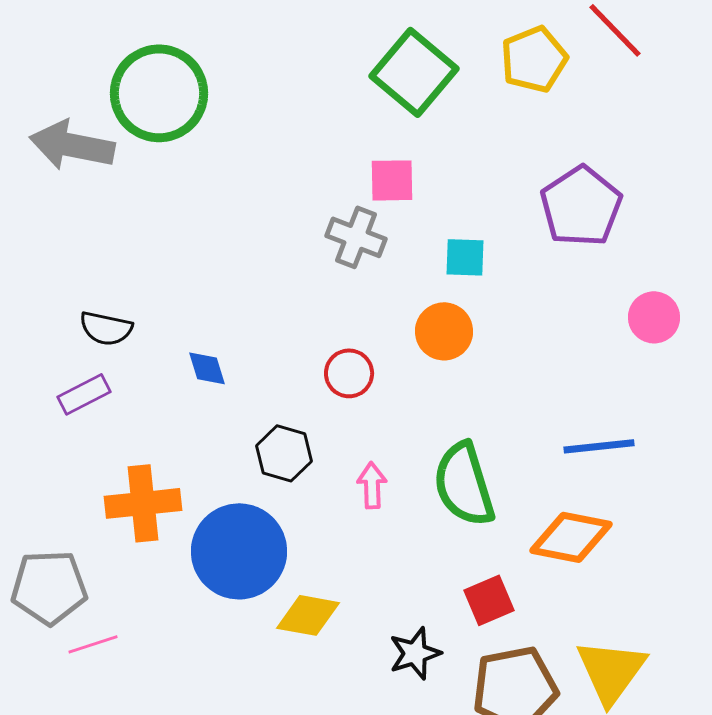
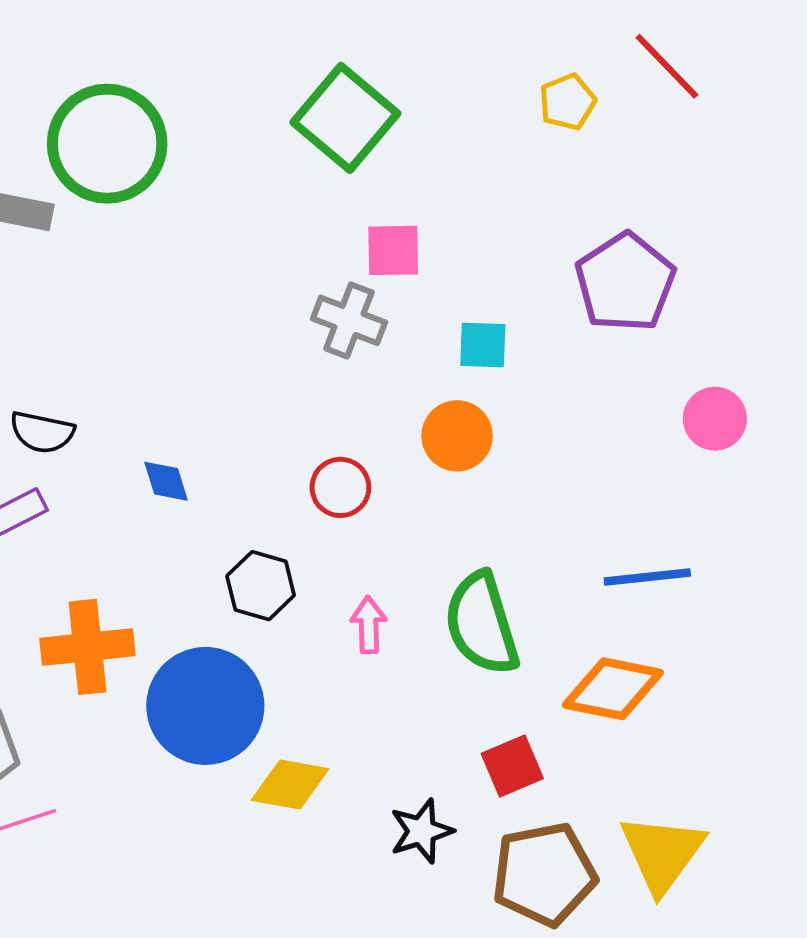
yellow pentagon: (534, 59) -> (568, 102), size x0.7
green square: (414, 72) -> (345, 118), moved

